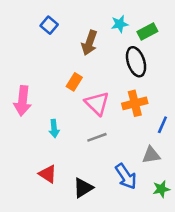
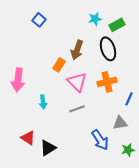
brown arrow: (89, 43) -> (77, 50), moved
red triangle: (48, 174) -> (28, 138), moved
black triangle: (83, 188) -> (48, 148), moved

